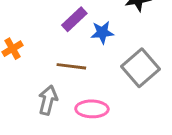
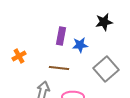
purple rectangle: (74, 19) -> (61, 36), turned -36

